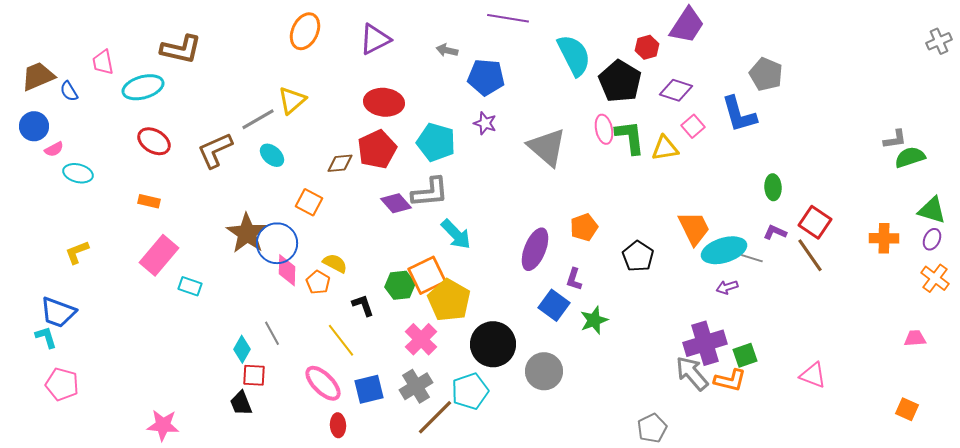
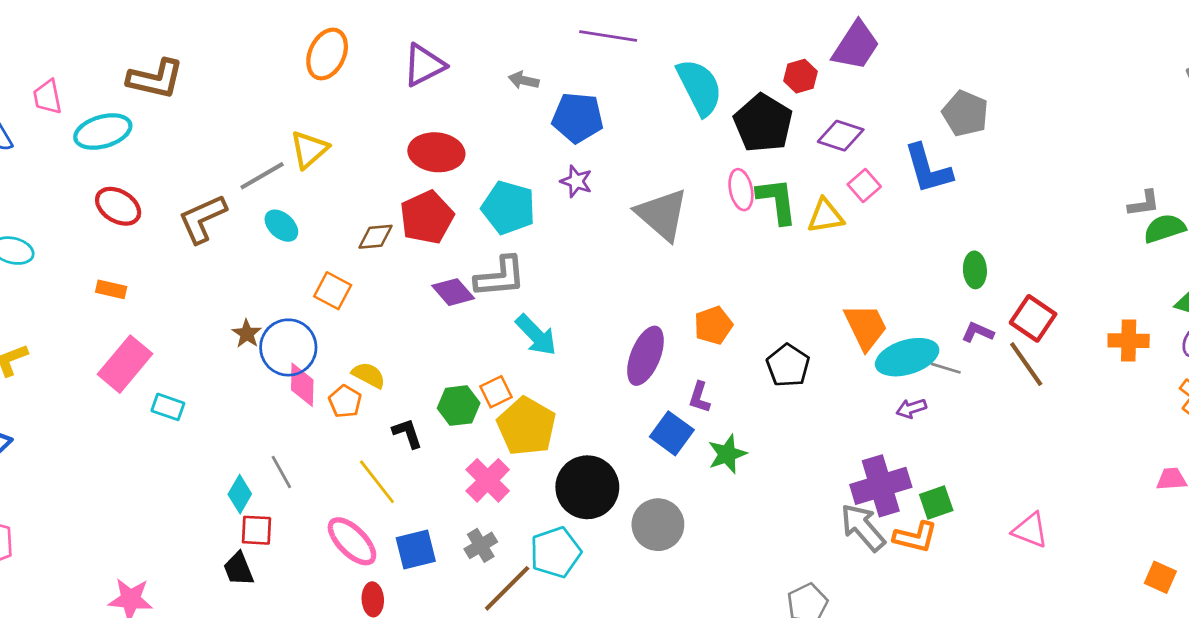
brown star: (247, 233) -> (247, 334), size x0.5
orange square: (427, 275) -> (496, 392), size x0.6
gray cross: (416, 386) -> (481, 545), size x0.7

